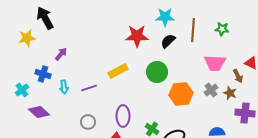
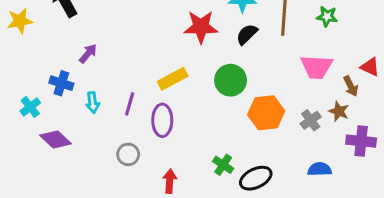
yellow star: (27, 38) -> (20, 21), moved
purple line: (89, 88) -> (130, 104), turned -56
gray cross: (211, 90) -> (311, 120), moved
purple ellipse: (123, 116) -> (162, 120), moved

